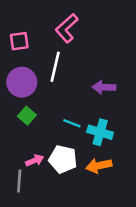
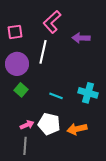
purple arrow: (104, 87) -> (81, 38), moved
cyan cross: (100, 132) -> (88, 93), moved
gray line: (19, 181) -> (25, 146), moved

